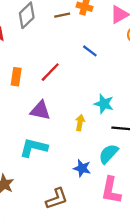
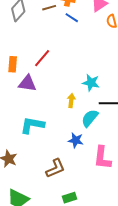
blue line: (90, 51) -> (72, 18), moved
purple triangle: (40, 111) -> (27, 83), moved
cyan semicircle: (109, 154) -> (90, 118), moved

